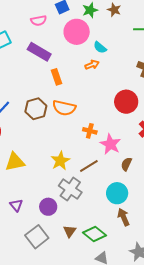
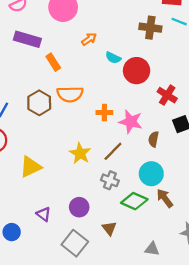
cyan semicircle: (100, 47) -> (113, 58), moved
gray cross: (70, 189) -> (110, 180), moved, size x0.7
green diamond: (94, 234) -> (134, 201), moved

